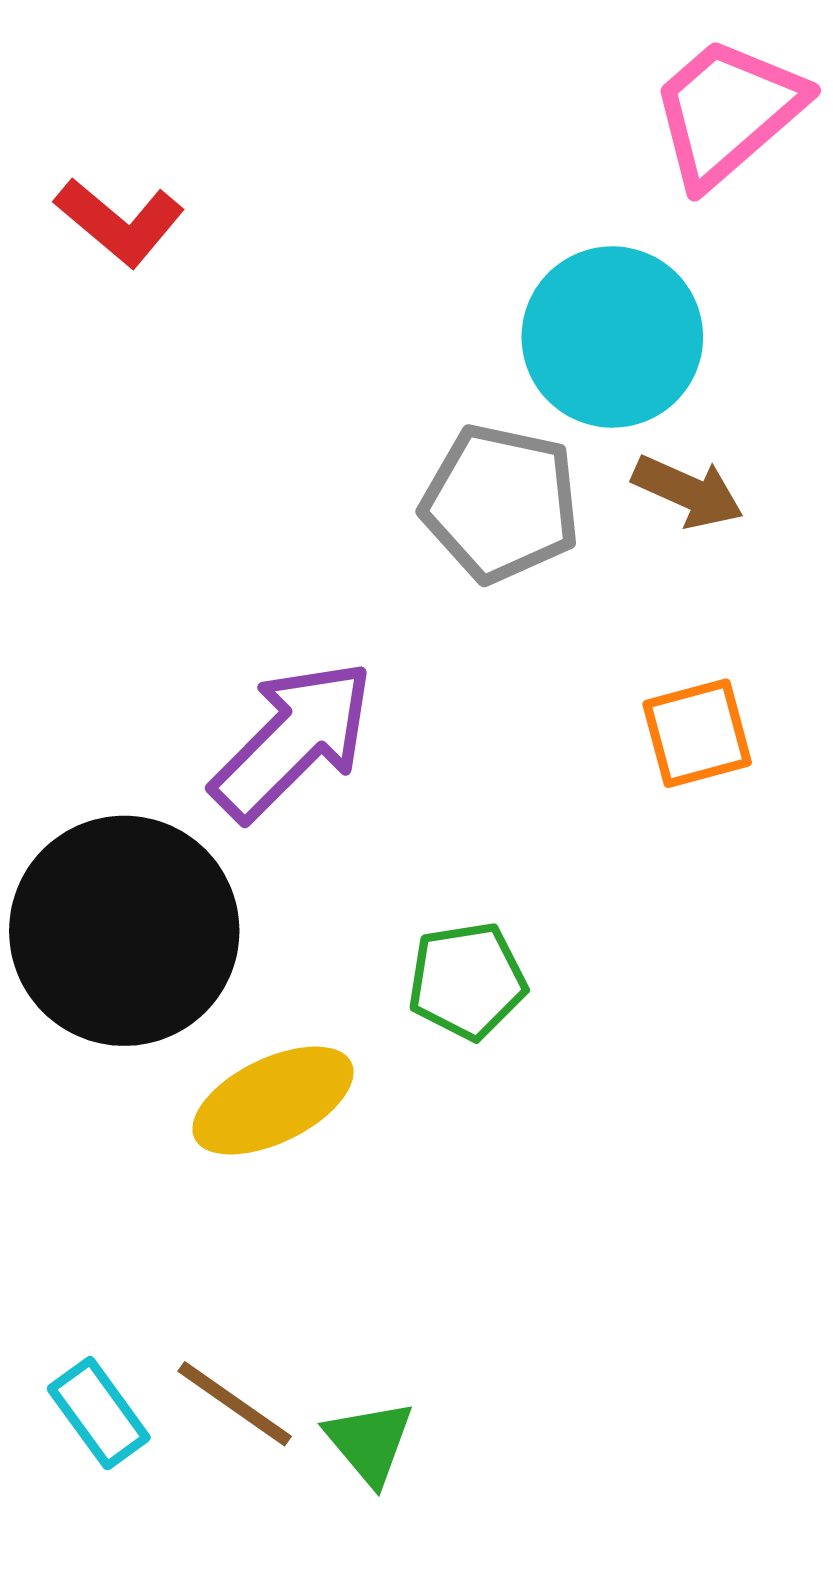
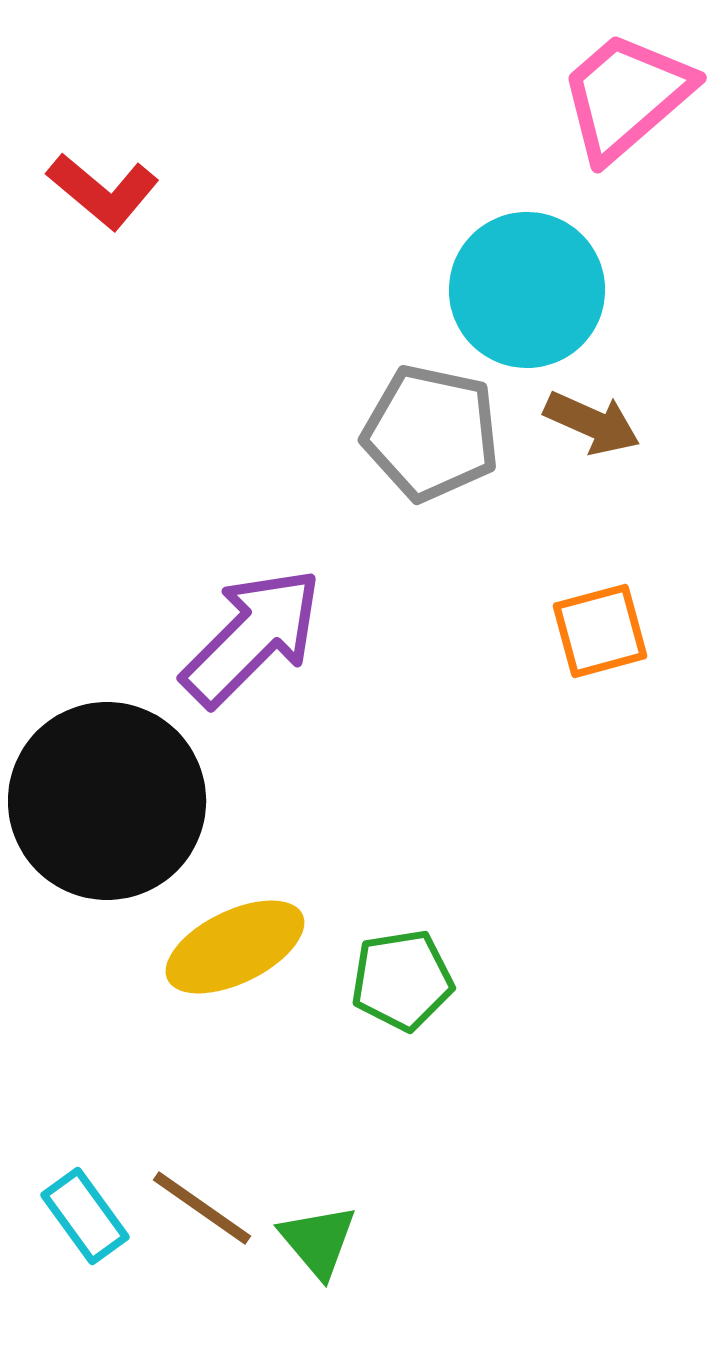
green pentagon: (467, 981) -> (402, 980), moved

